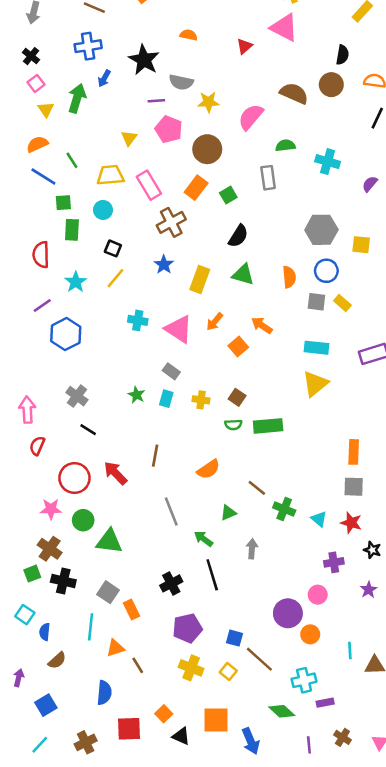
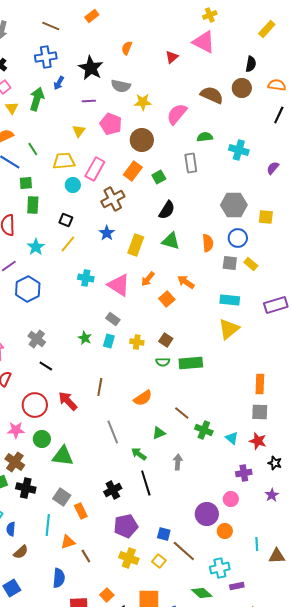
orange semicircle: (189, 35) -> (127, 48), turned -80
purple line: (156, 101) -> (89, 101), moved
pink rectangle: (149, 185) -> (95, 169), turned 60
cyan circle: (103, 210) -> (73, 185), moved

